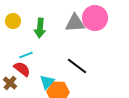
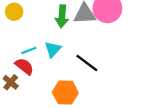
green arrow: (40, 28) -> (62, 16), moved
cyan triangle: (47, 82) -> (53, 49), moved

